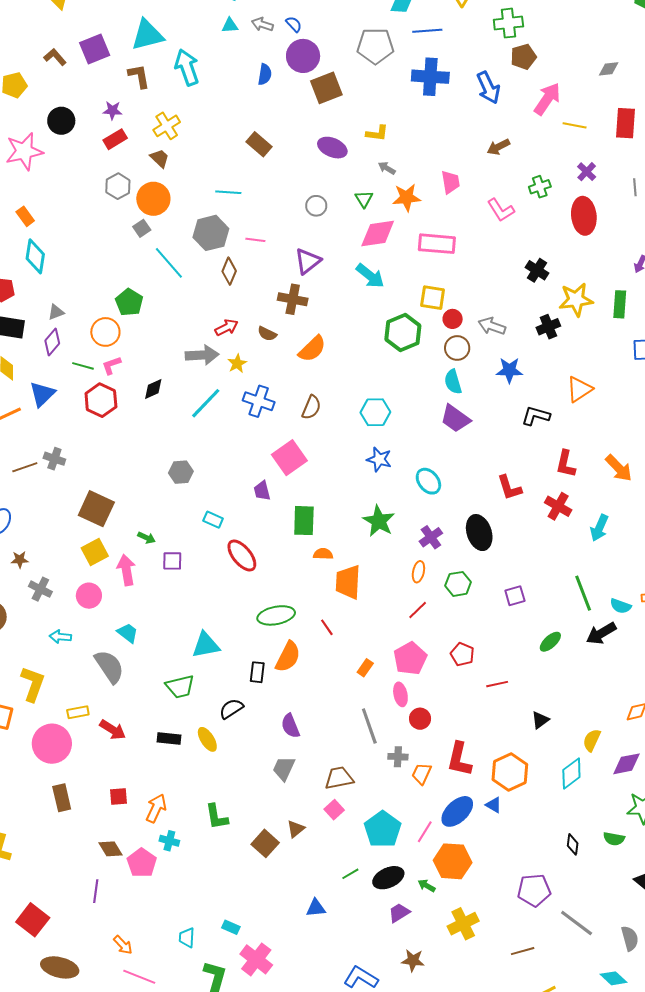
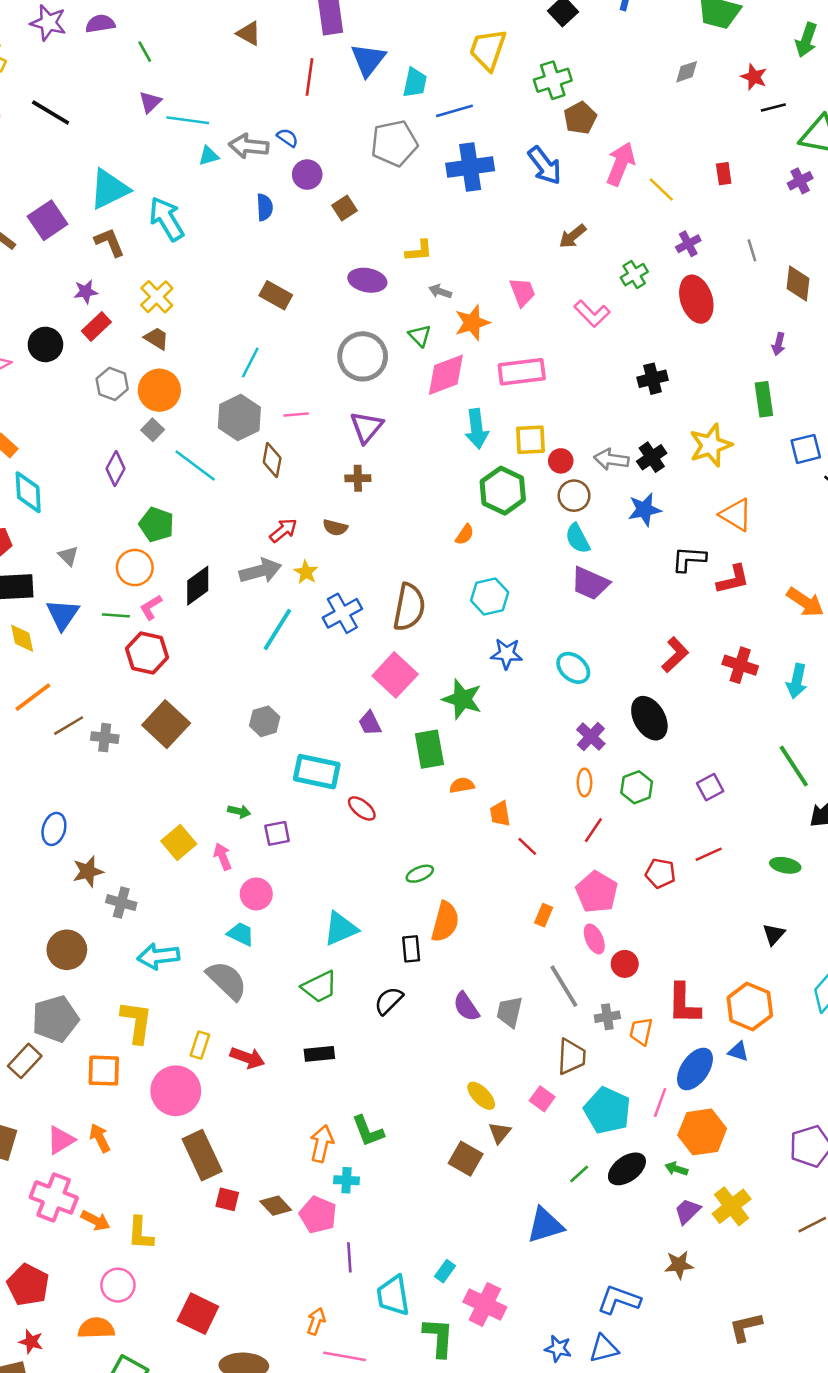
gray arrow: (262, 24) -> (249, 146), size x1.4
purple circle: (303, 56) -> (307, 175), size x0.7
gray diamond: (609, 69) -> (687, 72), moved
brown square: (326, 88) -> (344, 208), size x0.6
black circle: (61, 121) -> (45, 344), moved
red rectangle: (626, 123) -> (724, 174), size x0.6
yellow line: (575, 125) -> (661, 190), turned 45
purple cross: (587, 172) -> (688, 244), turned 30
cyan line: (228, 192) -> (250, 362), turned -55
gray circle: (316, 206) -> (363, 356), size x1.8
black cross: (537, 270) -> (653, 379), turned -35
cyan arrow: (370, 276) -> (477, 429), moved, turned 56
brown cross: (293, 299) -> (358, 478), size x0.7
yellow star: (576, 300) -> (711, 445), moved
gray triangle: (56, 312) -> (68, 556), turned -42
black cross: (548, 327) -> (652, 457), moved
purple diamond: (52, 342) -> (115, 469), moved
orange semicircle: (312, 349) -> (465, 534), moved, size x0.6
black diamond: (153, 389) -> (198, 586), moved, size x1.4
orange triangle: (579, 389) -> (736, 515), turned -44
blue triangle: (42, 394) -> (63, 614), moved
blue cross: (259, 401) -> (342, 613), turned -36
brown semicircle: (311, 407) -> (409, 607), size x1.5
red L-shape: (566, 464) -> (733, 579), moved, turned -104
brown line: (25, 467) -> (69, 726), moved
red L-shape: (509, 488) -> (675, 655), turned -104
brown square: (96, 509) -> (166, 724), moved, turned 30
cyan rectangle: (213, 520) -> (317, 772), size x1.8
green star: (379, 521) -> (462, 699), moved
red ellipse: (242, 555) -> (362, 808), size x0.7
brown star: (20, 560) -> (88, 871), size x1.4
pink arrow: (126, 570) -> (223, 857), size x0.7
orange trapezoid: (348, 582) -> (500, 814), size x0.6
pink circle: (89, 596) -> (256, 894), moved
green ellipse: (276, 615) -> (420, 874), size x0.6
red line: (327, 627) -> (527, 846), moved
cyan arrow: (60, 637) -> (158, 956), size x1.5
green ellipse: (550, 642) -> (785, 865), moved, turned 65
red line: (497, 684) -> (709, 854), moved
yellow rectangle: (78, 712) -> (200, 1045), turned -50
yellow ellipse: (207, 739) -> (481, 1096), moved
gray trapezoid: (284, 768) -> (510, 1012), moved
brown trapezoid: (339, 778) -> (571, 1057), moved, turned 116
red square: (119, 796) -> (227, 1199), moved, turned 30
brown rectangle: (62, 798) -> (202, 1155), size x1.4
green L-shape: (217, 817) -> (368, 1131), moved
purple line: (96, 891) -> (349, 1257), moved
blue triangle: (316, 908) -> (545, 1225), size x1.5
purple trapezoid: (399, 913) -> (687, 1211), moved
cyan rectangle: (231, 927) -> (445, 1271), turned -66
cyan trapezoid: (187, 938) -> (393, 1296), size x1.6
orange arrow: (123, 945) -> (316, 1321), turned -105

